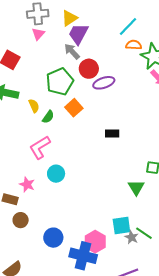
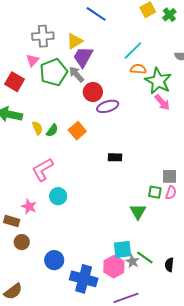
pink triangle: (38, 34) -> (33, 60), moved
green pentagon: (60, 82) -> (54, 72), moved
green semicircle: (48, 117) -> (52, 130), moved
pink hexagon: (95, 242) -> (114, 267), moved

